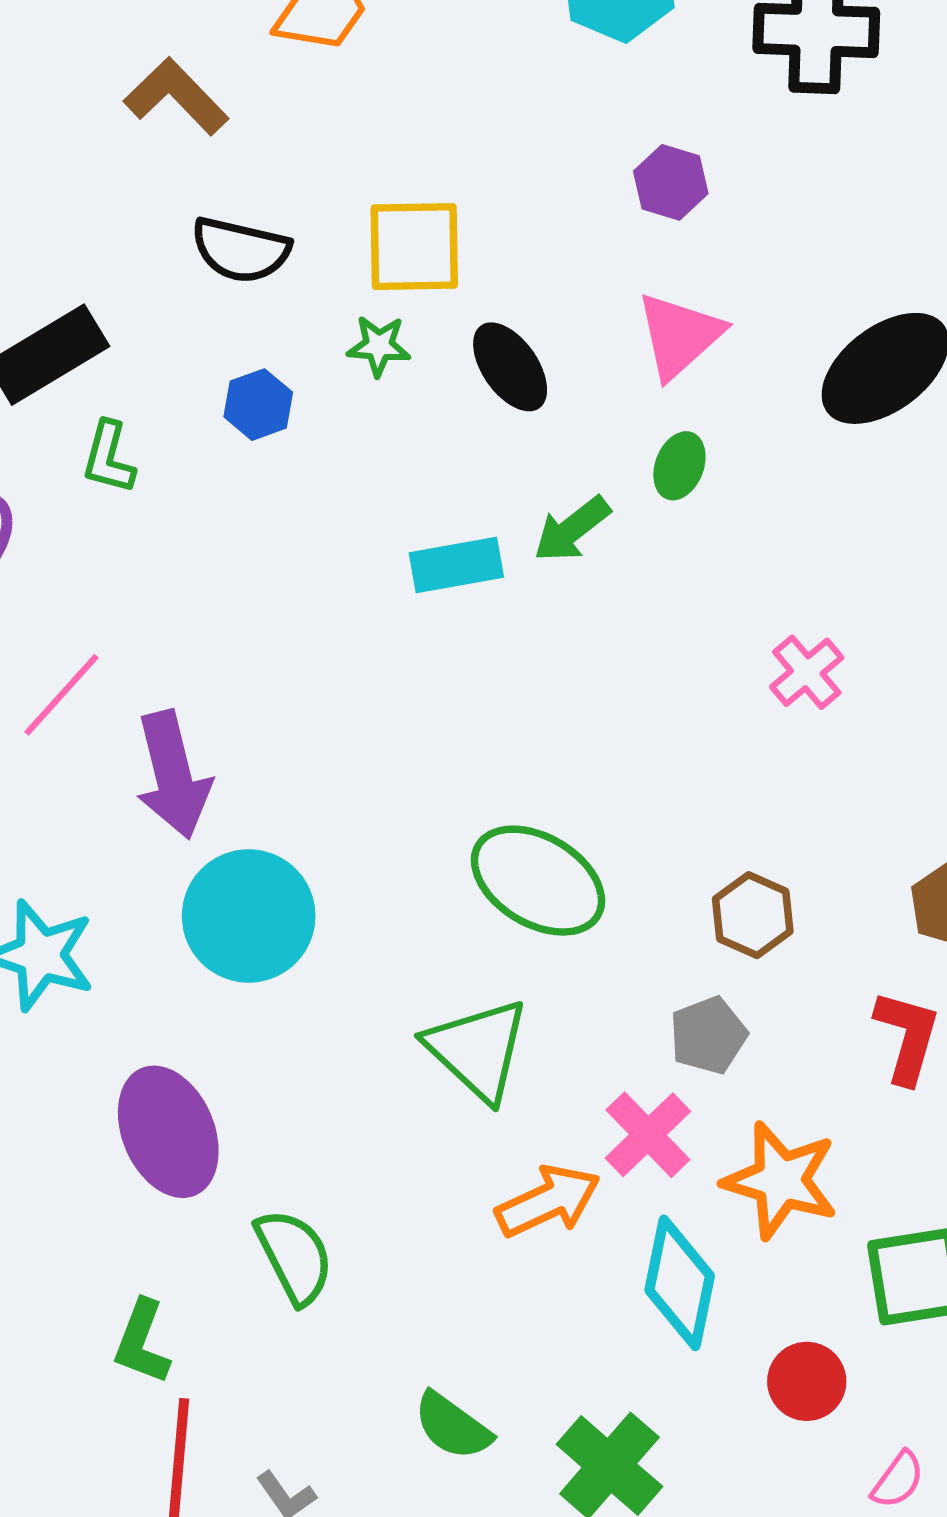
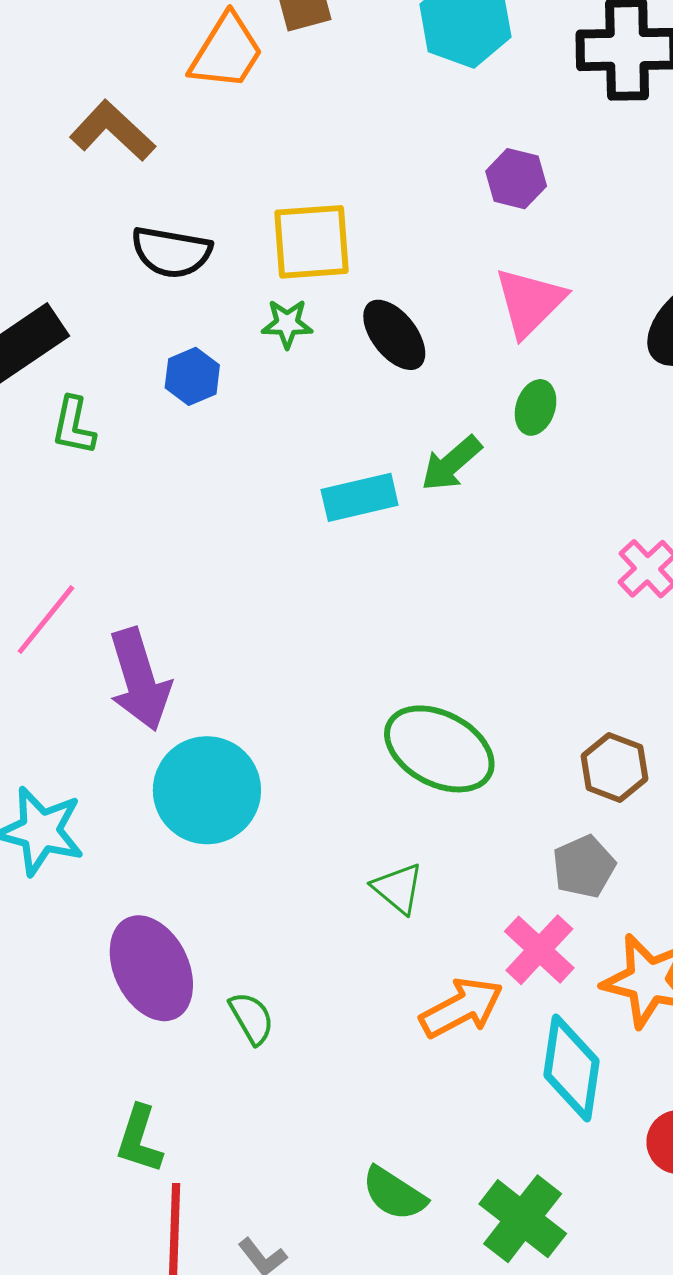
green triangle: (478, 1050) -> (398, 888), size x0.6
green semicircle: (294, 1256) -> (252, 1018), moved, size x0.7

